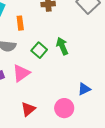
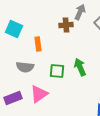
green square: (39, 50) -> (57, 71), turned -35

